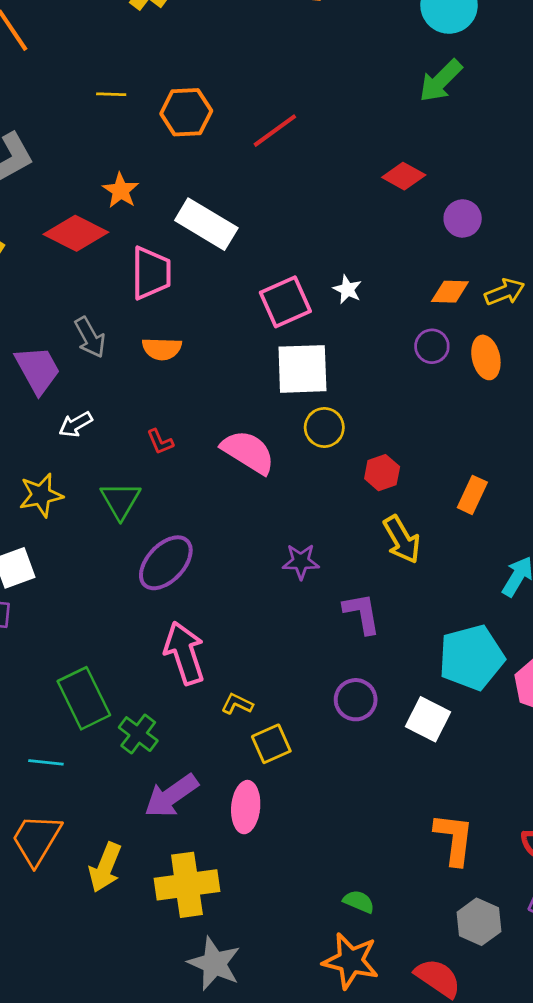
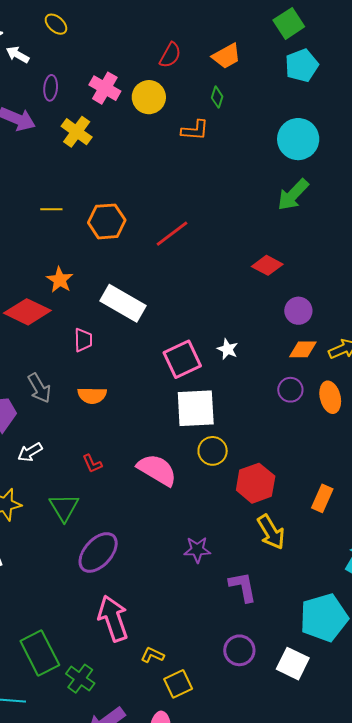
purple circle: (463, 218) -> (298, 311), moved
pink trapezoid: (151, 273) -> (83, 340), size x0.6
red hexagon: (382, 473) -> (256, 483), size x1.5

